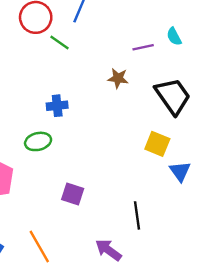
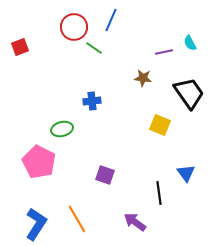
green ellipse: (38, 141) -> (62, 129), moved
yellow square: (157, 144) -> (160, 125), moved
blue triangle: (180, 171) -> (186, 173), moved

